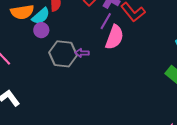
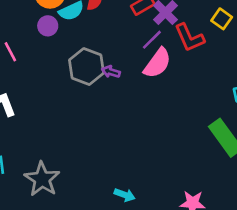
purple circle: (41, 30) -> (48, 26), moved

